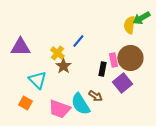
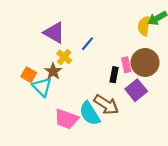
purple triangle: (20, 47) -> (54, 33), moved, turned 30
brown star: (63, 66) -> (53, 71), moved
brown arrow: (95, 96) -> (106, 105), size x1.6
orange square: (25, 103) -> (29, 75), moved

